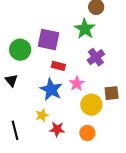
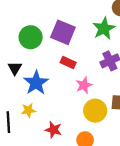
blue star: (51, 89) -> (36, 83), moved
yellow star: (42, 115) -> (28, 110), moved

